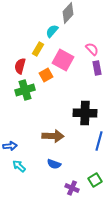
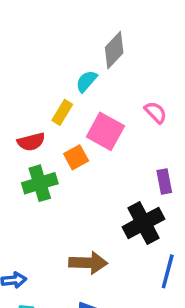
red semicircle: (20, 66) -> (31, 142), turned -119
purple rectangle: (97, 68) -> (164, 182), moved
black cross: (85, 113) -> (143, 223), turned -30

